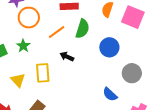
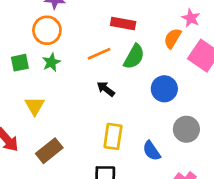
orange circle: (29, 18) -> (47, 30), moved
yellow rectangle: (43, 73) -> (113, 136), moved

